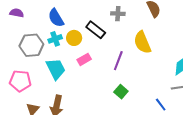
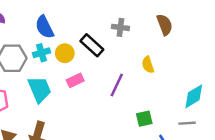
yellow semicircle: (142, 42) -> (148, 65), size x0.6
green square: (121, 92) -> (144, 119), moved, turned 32

